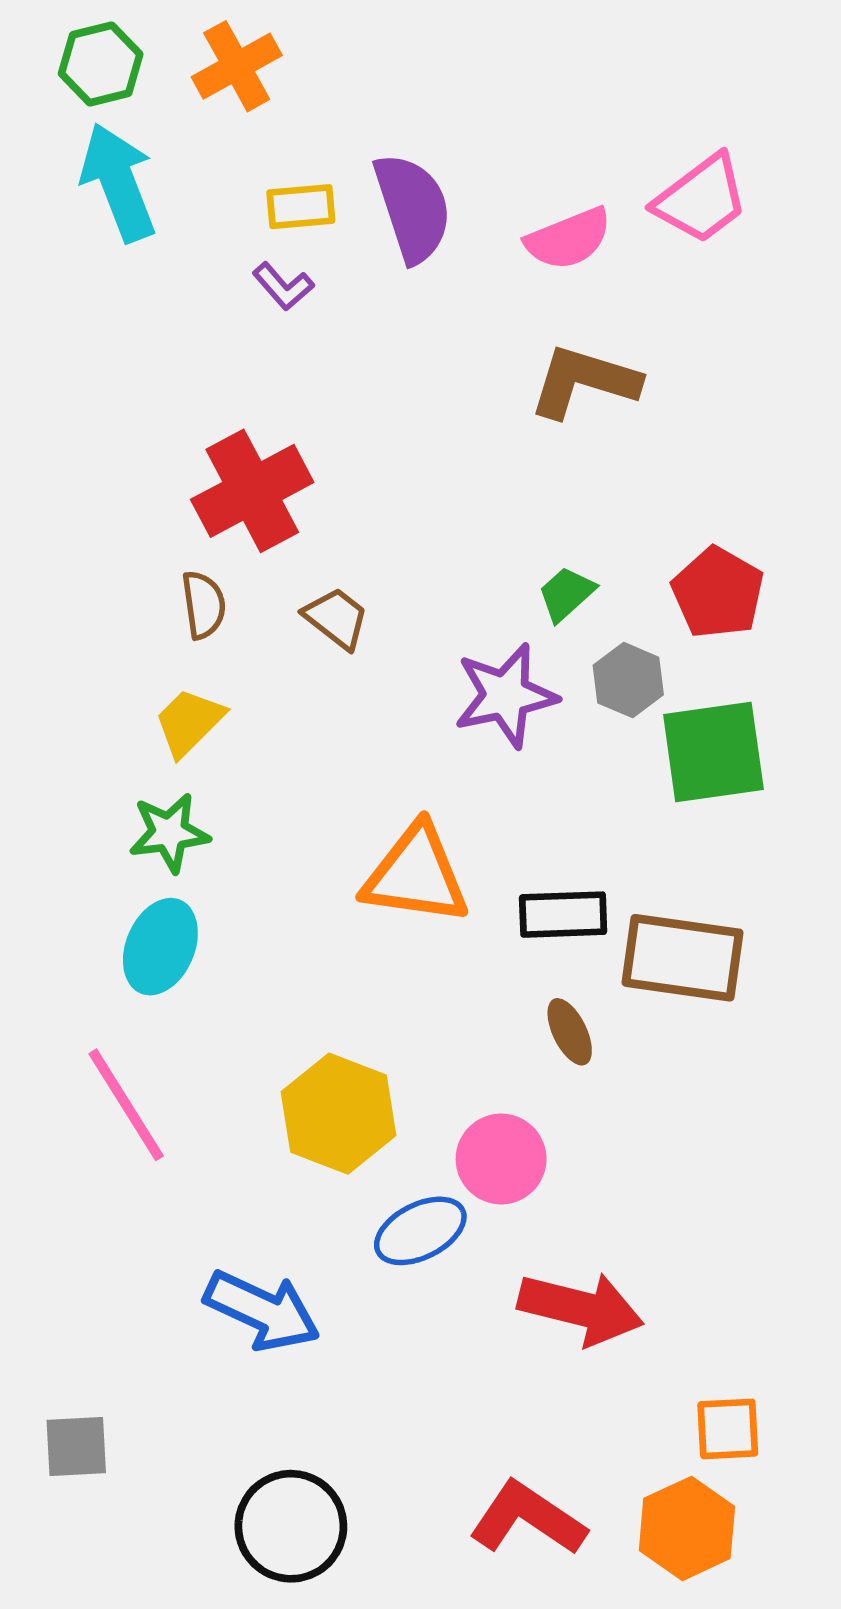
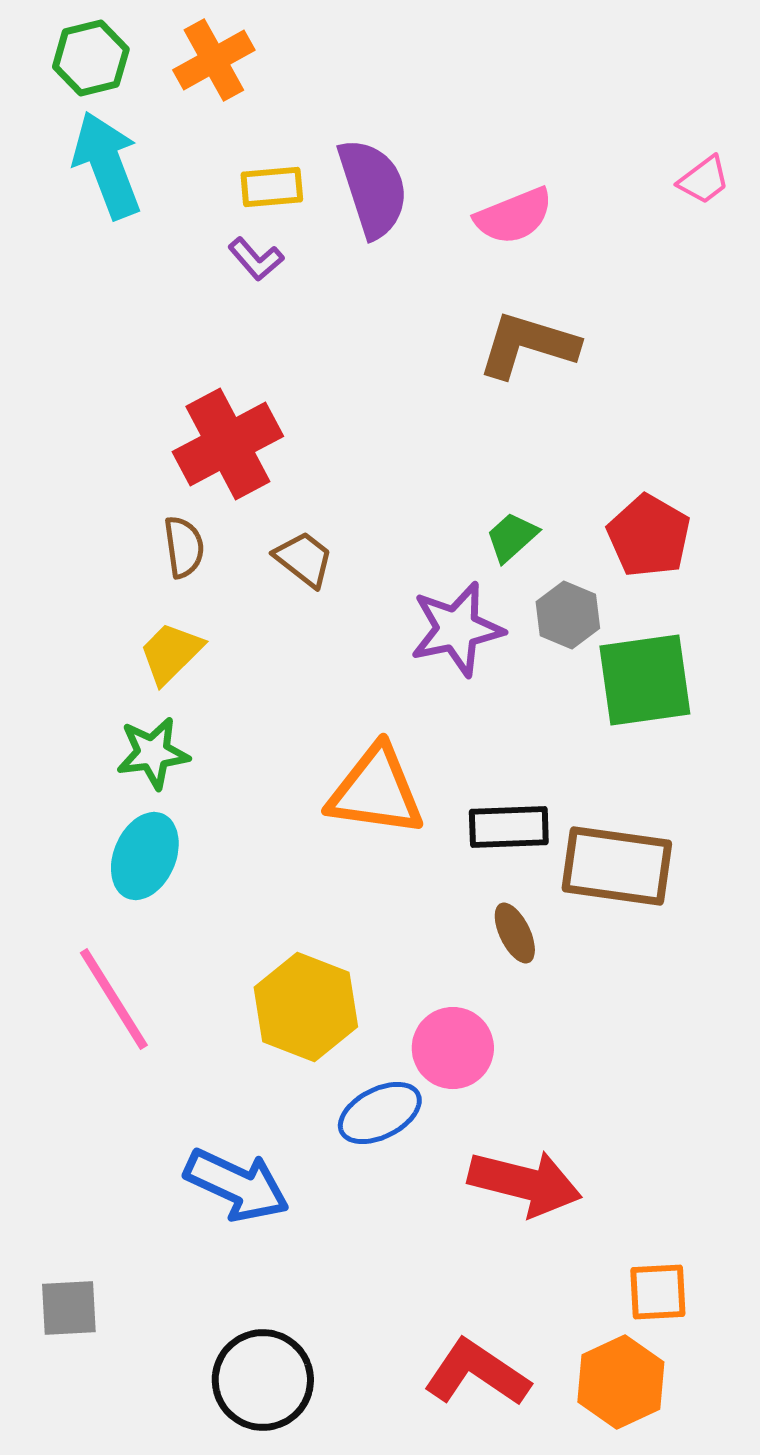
pink trapezoid: (701, 199) -> (704, 180), moved, size x0.6

